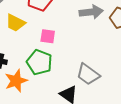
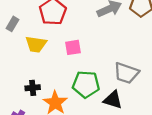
green pentagon: (39, 62) -> (86, 84), moved

